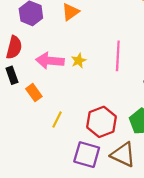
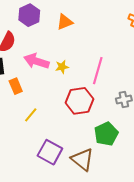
red hexagon: (102, 122) -> (79, 101), moved

